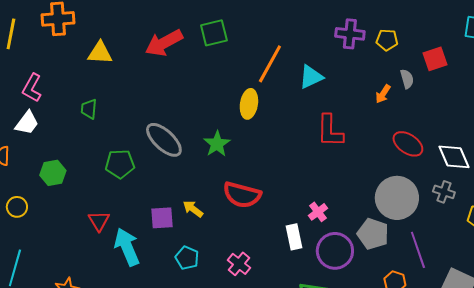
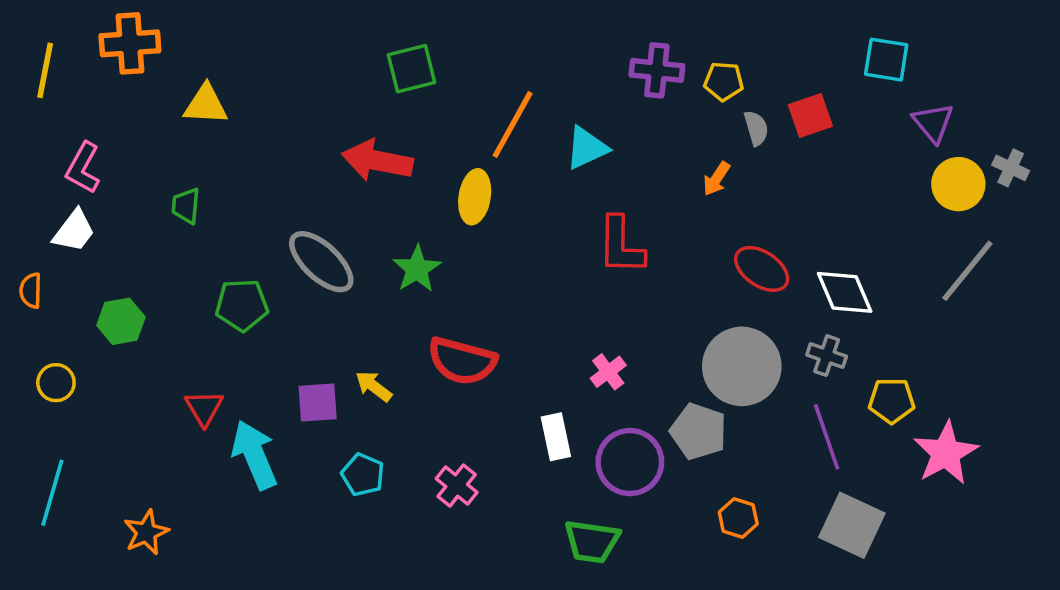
red arrow: (164, 43) -> (377, 161), moved, turned 39
gray semicircle: (407, 79) -> (756, 128), moved
pink cross: (318, 212) -> (608, 372), moved
purple line: (418, 250) -> (827, 437), moved

